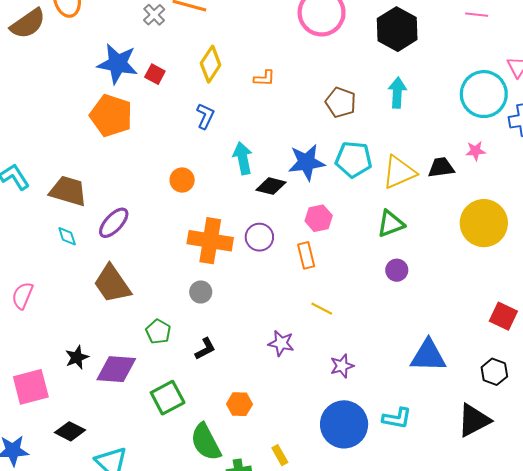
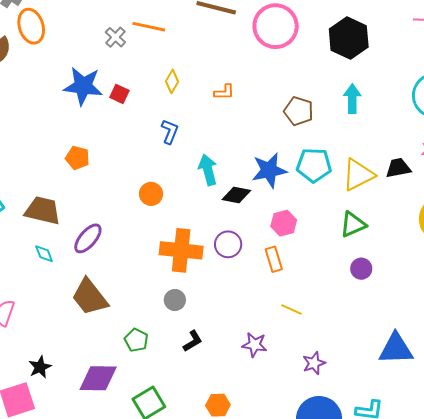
yellow diamond: (211, 64) -> (172, 81), size x0.7
orange pentagon: (111, 116) -> (77, 158), moved, size x0.6
black L-shape: (205, 349) -> (193, 341), moved
black star: (77, 357) -> (40, 367), moved

